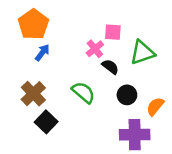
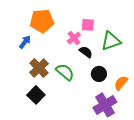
orange pentagon: (33, 24) -> (42, 21), moved, turned 30
blue arrow: (42, 53) -> (25, 42), moved
brown cross: (33, 94) -> (39, 68), moved
purple cross: (135, 135) -> (105, 105), turned -30

